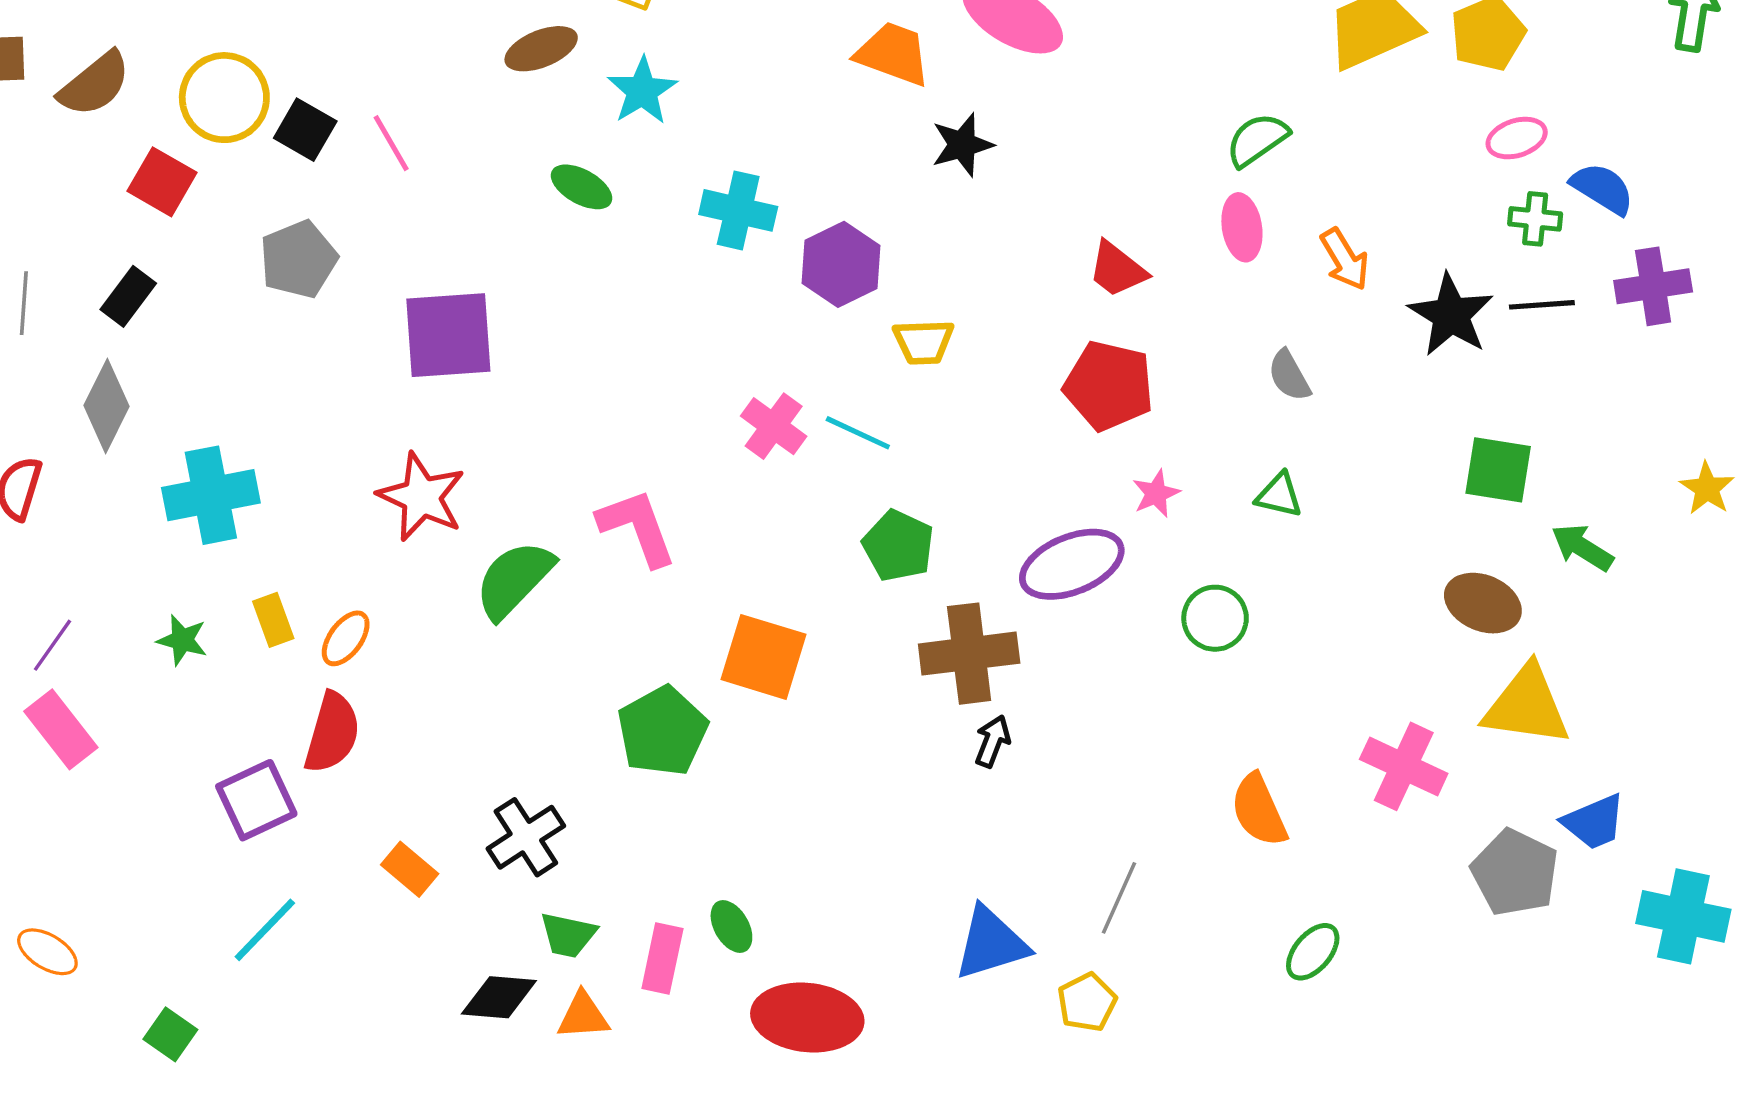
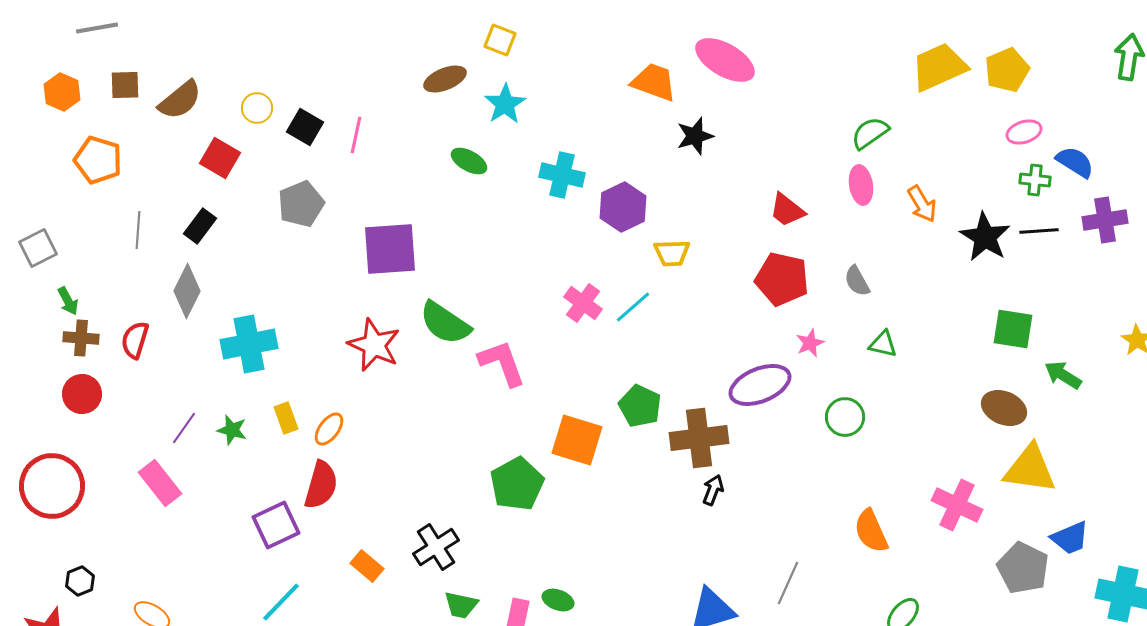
yellow circle: (224, 98) -> (257, 108), size x0.6
pink line: (391, 143) -> (356, 135), turned 42
gray semicircle: (1289, 376) -> (857, 281), moved
cyan line: (858, 433) -> (633, 307), turned -66
green pentagon: (898, 546) -> (640, 406), moved
green semicircle: (514, 579) -> (445, 323), moved, turned -100
purple line: (52, 645) -> (184, 428), moved
green ellipse: (731, 927) -> (558, 600), turned -40

